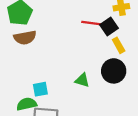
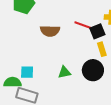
brown semicircle: (25, 38) -> (50, 31), moved
green triangle: (82, 80) -> (64, 72), turned -40

